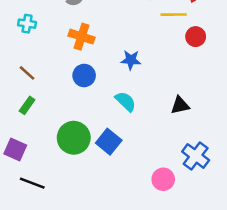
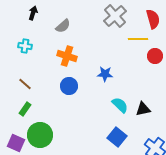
cyan semicircle: (126, 101) -> (120, 105), moved
green circle: (74, 138) -> (40, 135), moved
blue square: (109, 142) -> (117, 137), moved

